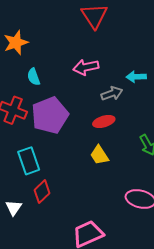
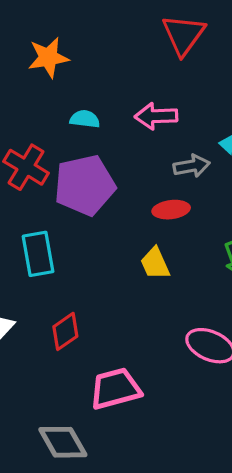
cyan semicircle: (34, 77) -> (85, 119), moved, turned 108
red diamond: (42, 192) -> (65, 331), moved

